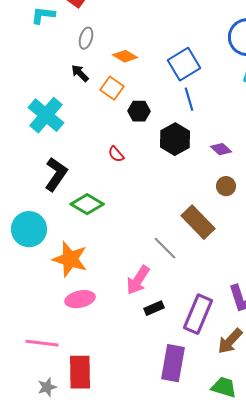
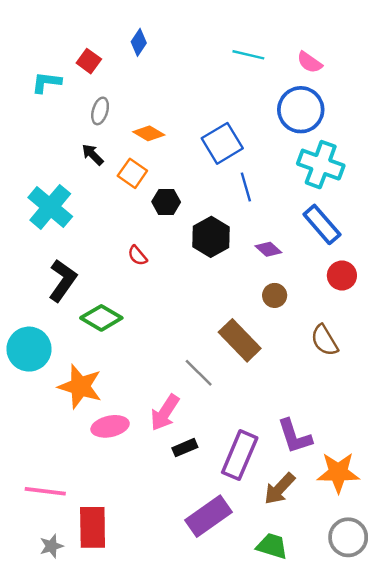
blue line: (189, 99) -> (246, 187), moved
pink ellipse: (80, 299) -> (110, 426), moved
purple rectangle: (173, 363) -> (209, 516), turned 45

